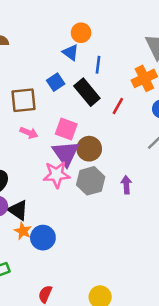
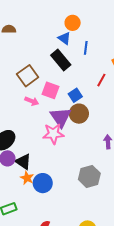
blue square: (56, 82) -> (75, 95), moved
black rectangle: (87, 92) -> (61, 60), moved
brown square: (24, 100) -> (28, 76), turned -30
pink square: (66, 129) -> (51, 90), moved
gray hexagon: (91, 181) -> (89, 176), moved

